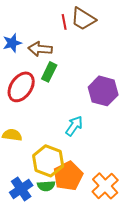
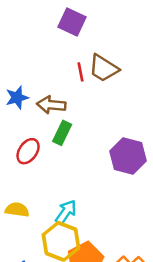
red ellipse: (21, 87) -> (28, 151), size x0.7
cyan arrow: (74, 126) -> (66, 212), moved

